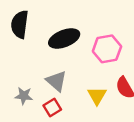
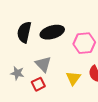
black semicircle: (20, 24) -> (24, 32), moved

